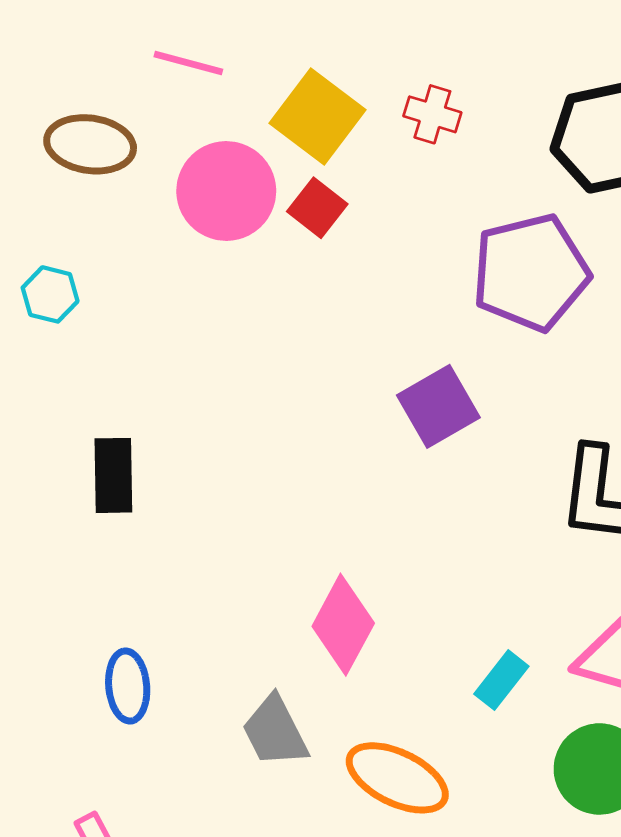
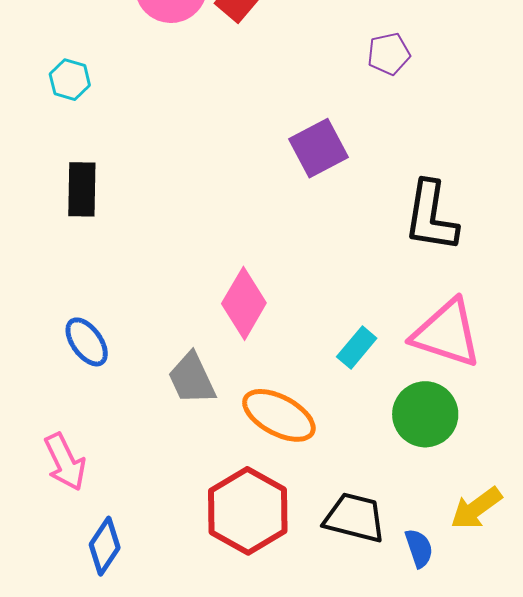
purple pentagon: (531, 272) -> (389, 54), size x0.5
cyan hexagon: (50, 294) -> (70, 80), moved
blue ellipse: (128, 686) -> (87, 342), turned -33

